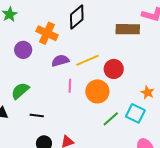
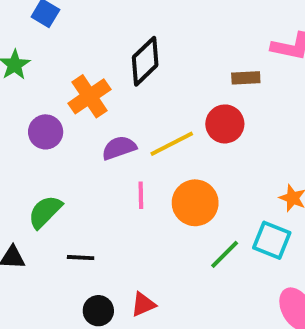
brown rectangle: (128, 29) -> (246, 78), size x0.6
orange cross: (47, 33) -> (90, 96), turned 35
red circle: (114, 69) -> (225, 124), moved

